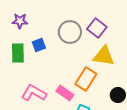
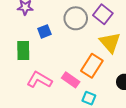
green rectangle: (18, 53) -> (23, 51), moved
yellow triangle: (104, 56) -> (110, 43), turned 40

